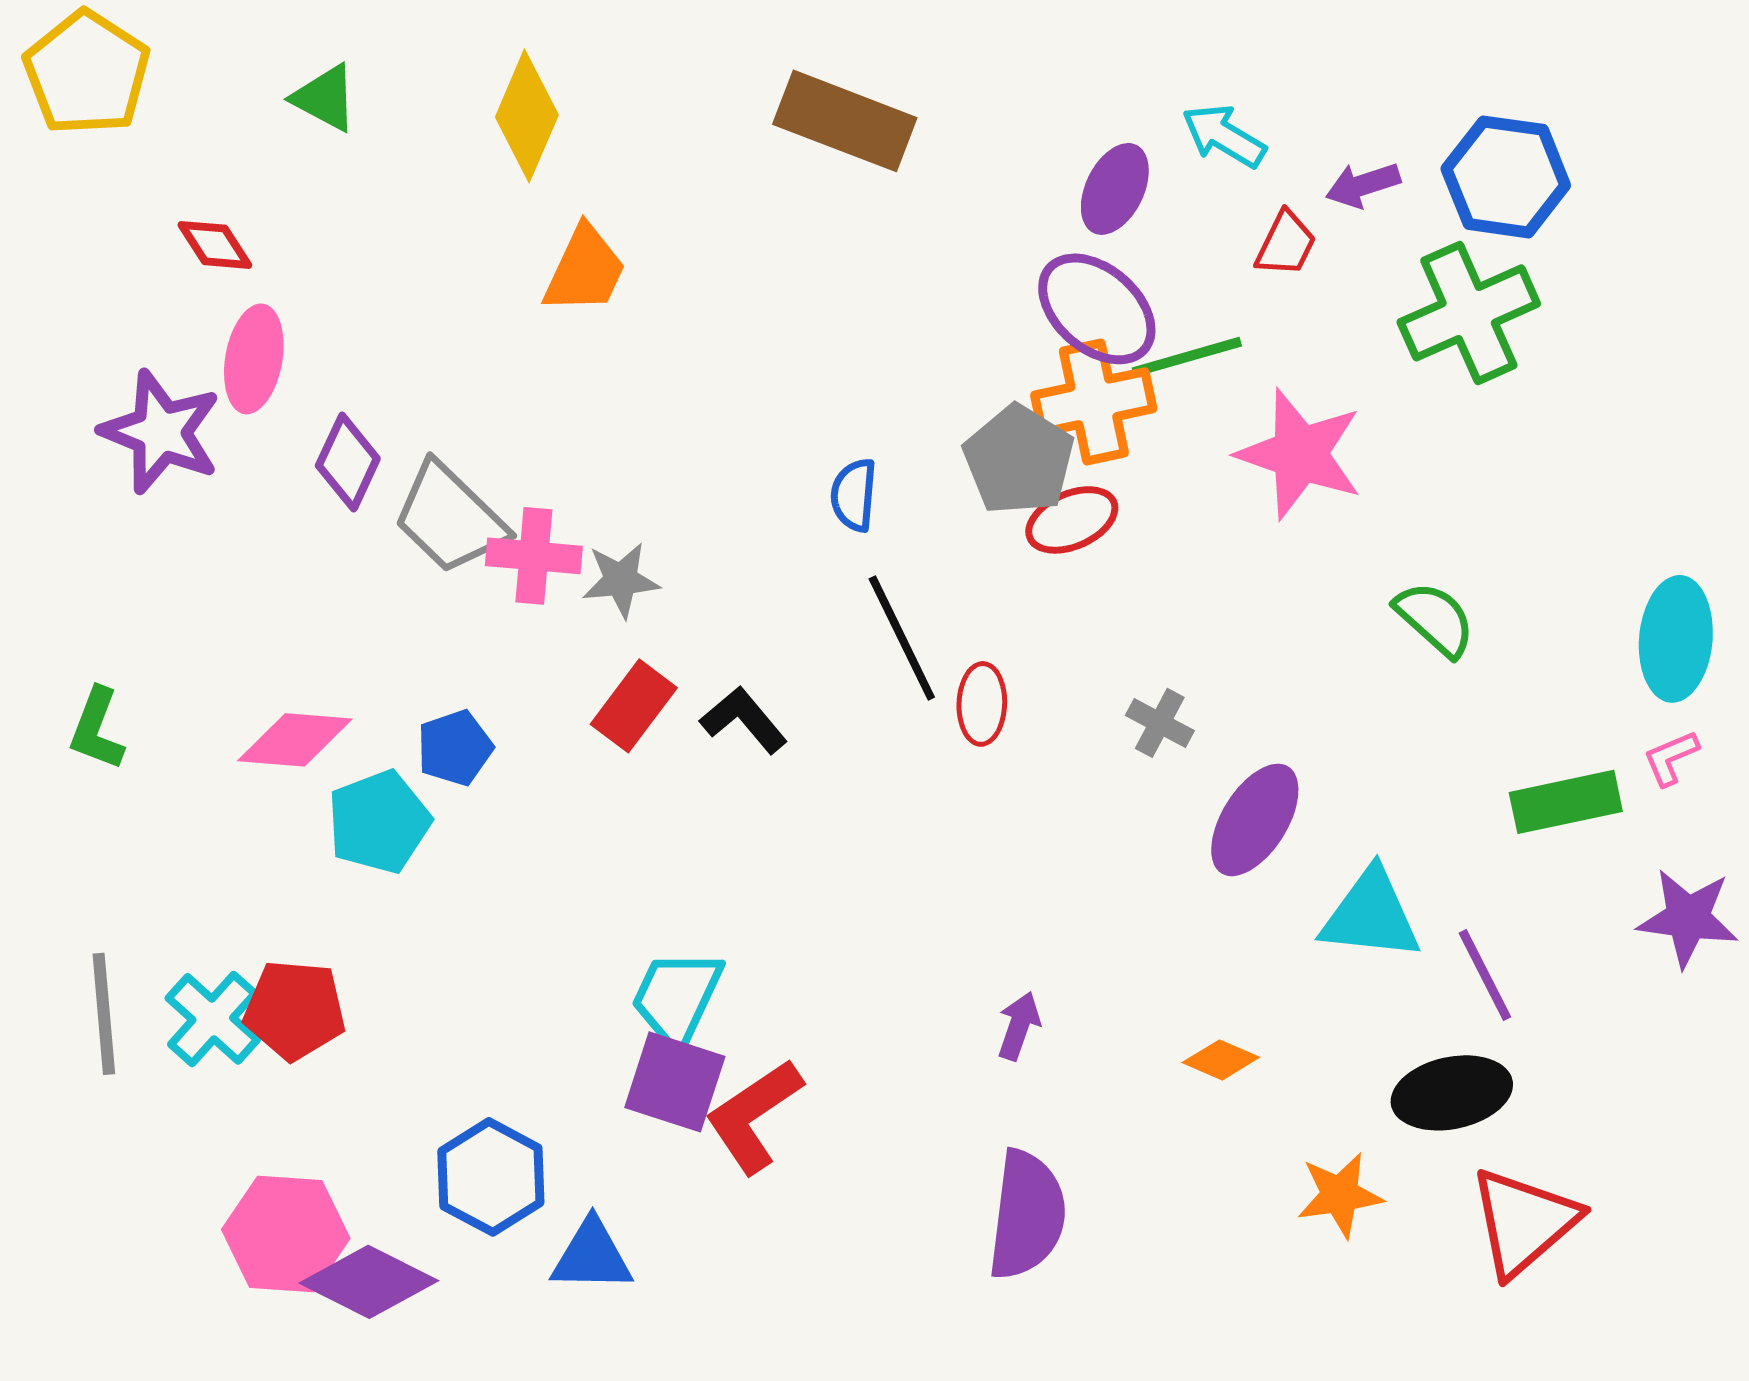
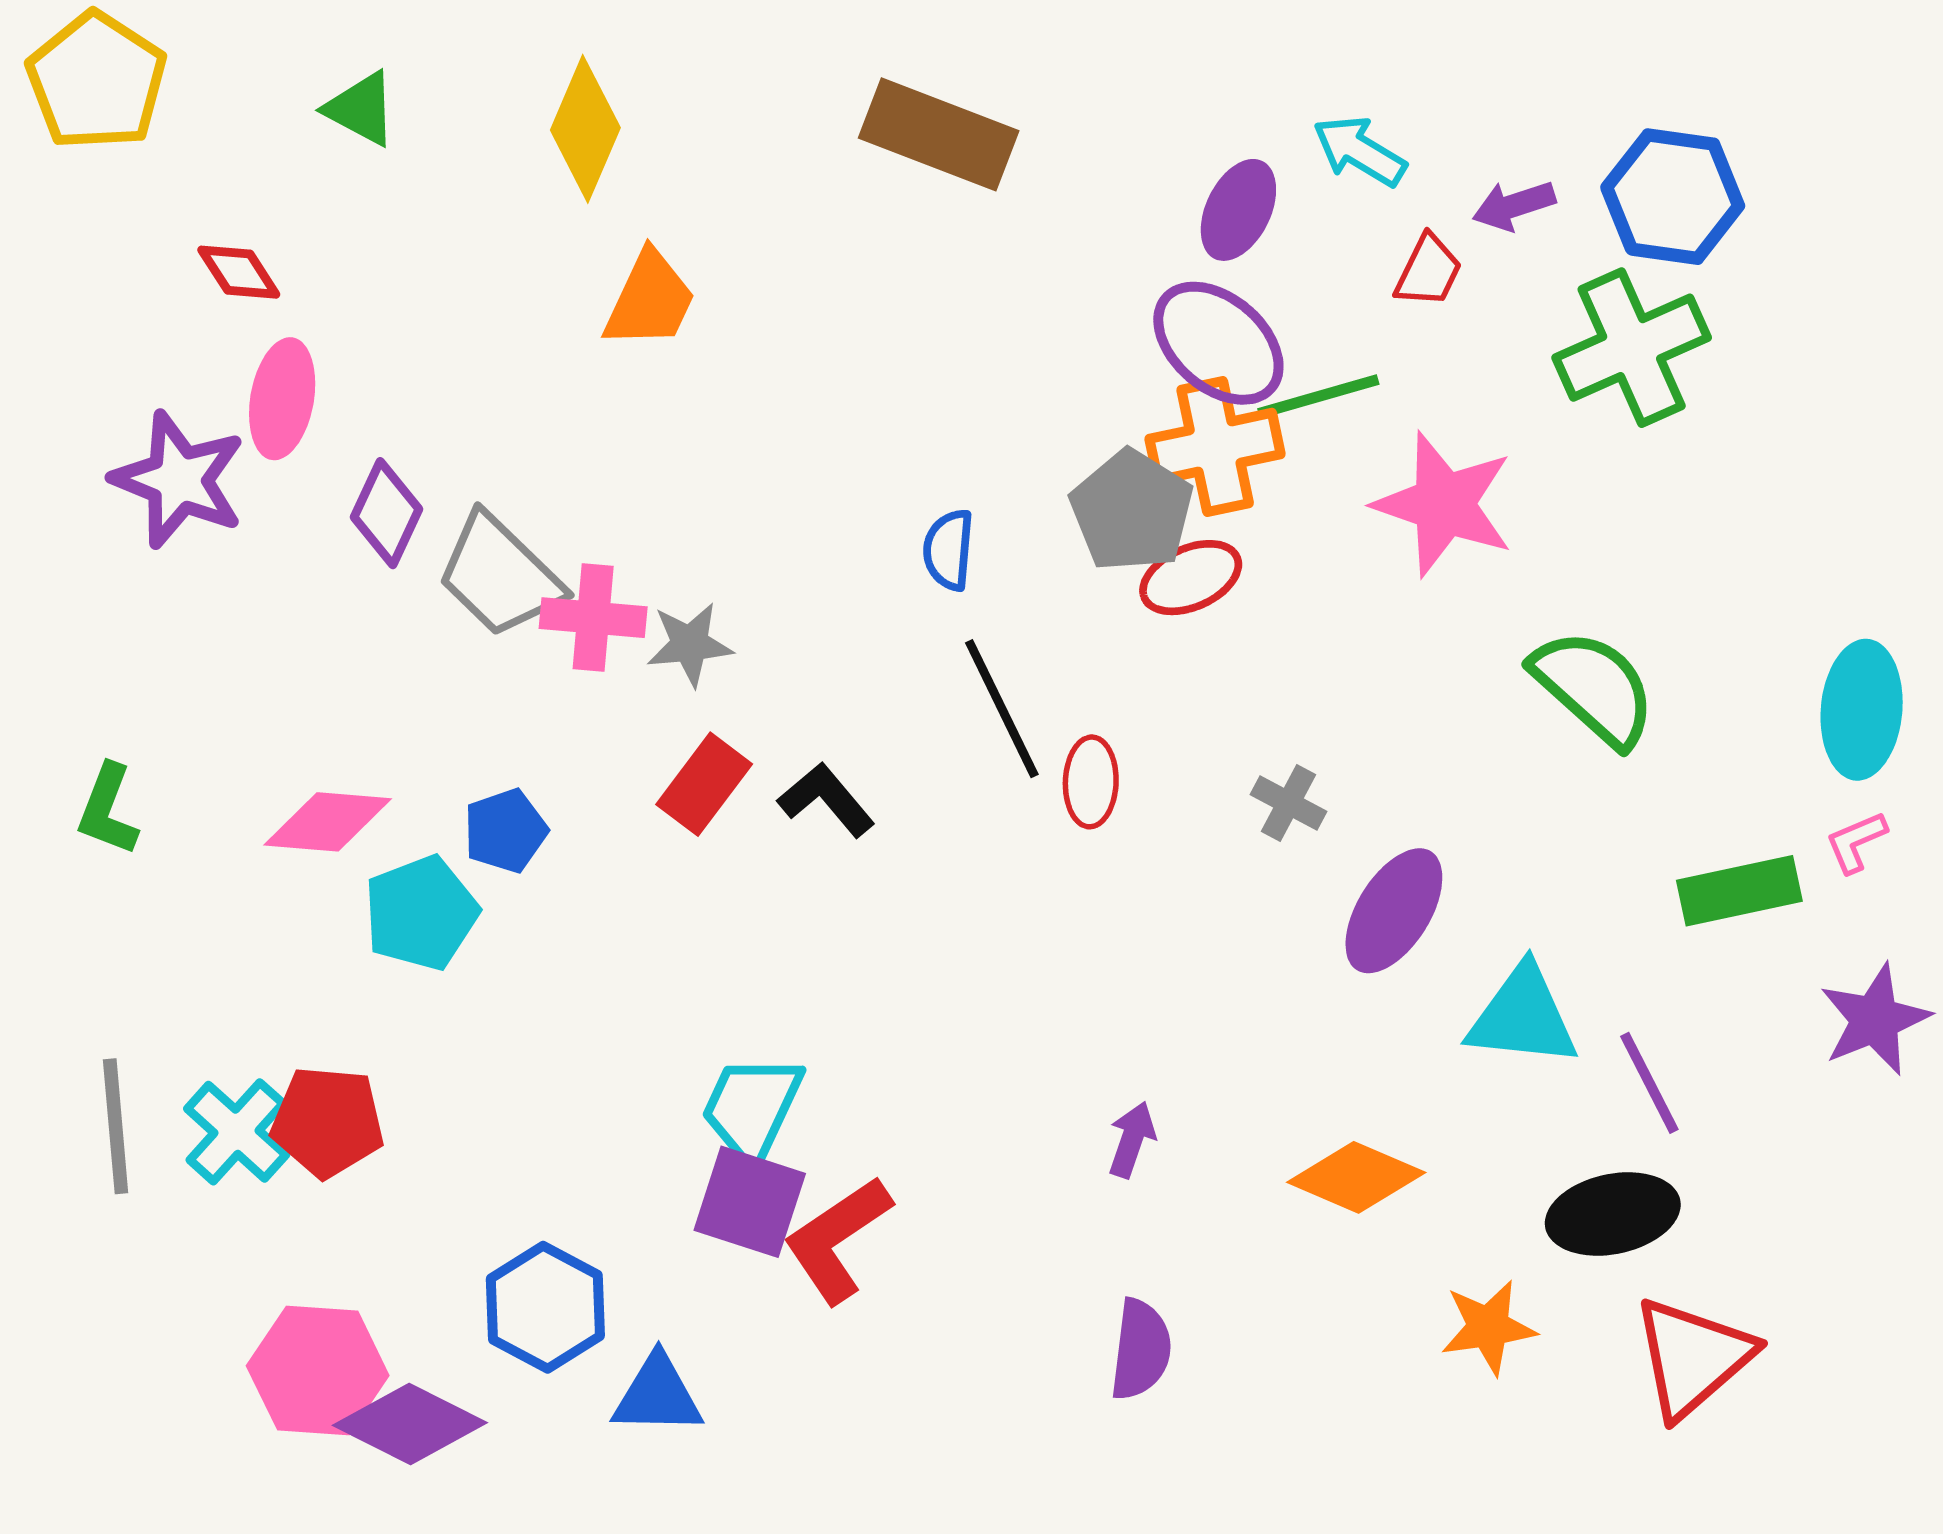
green semicircle: (1435, 619) -> (1594, 688), size x1.4
purple star: (1688, 918) -> (1875, 1020), turned -30
orange diamond: (1221, 1060) -> (1356, 1177), size x1.6
purple semicircle: (1027, 1215) -> (1141, 1349), size x0.7

